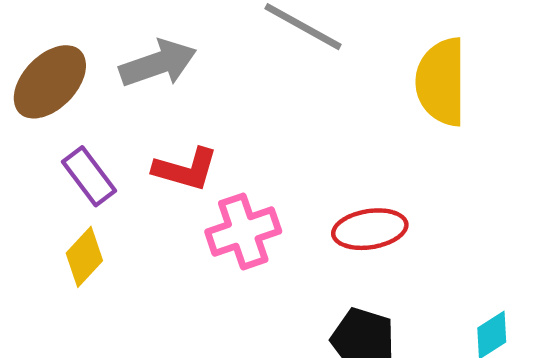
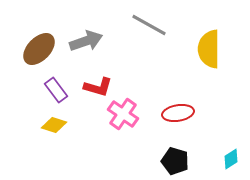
pink cross: (243, 231) -> (123, 114), turned -36
yellow diamond: (84, 257) -> (54, 125), turned 65

